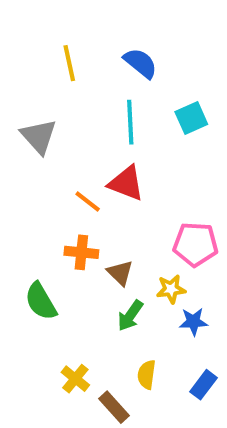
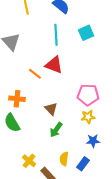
orange cross: (81, 252) -> (17, 99), moved
yellow star: (171, 289) -> (88, 117), moved
blue star: (193, 322) -> (93, 141), moved
blue rectangle: (204, 385) -> (83, 164), moved

